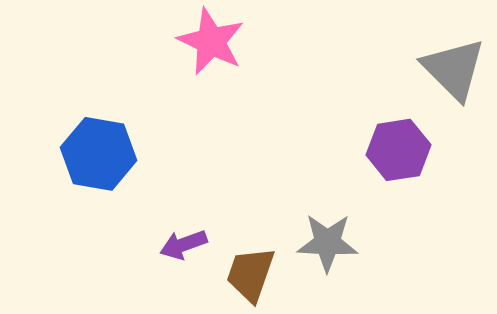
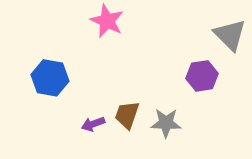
brown trapezoid: (250, 274) -> (127, 115), moved

